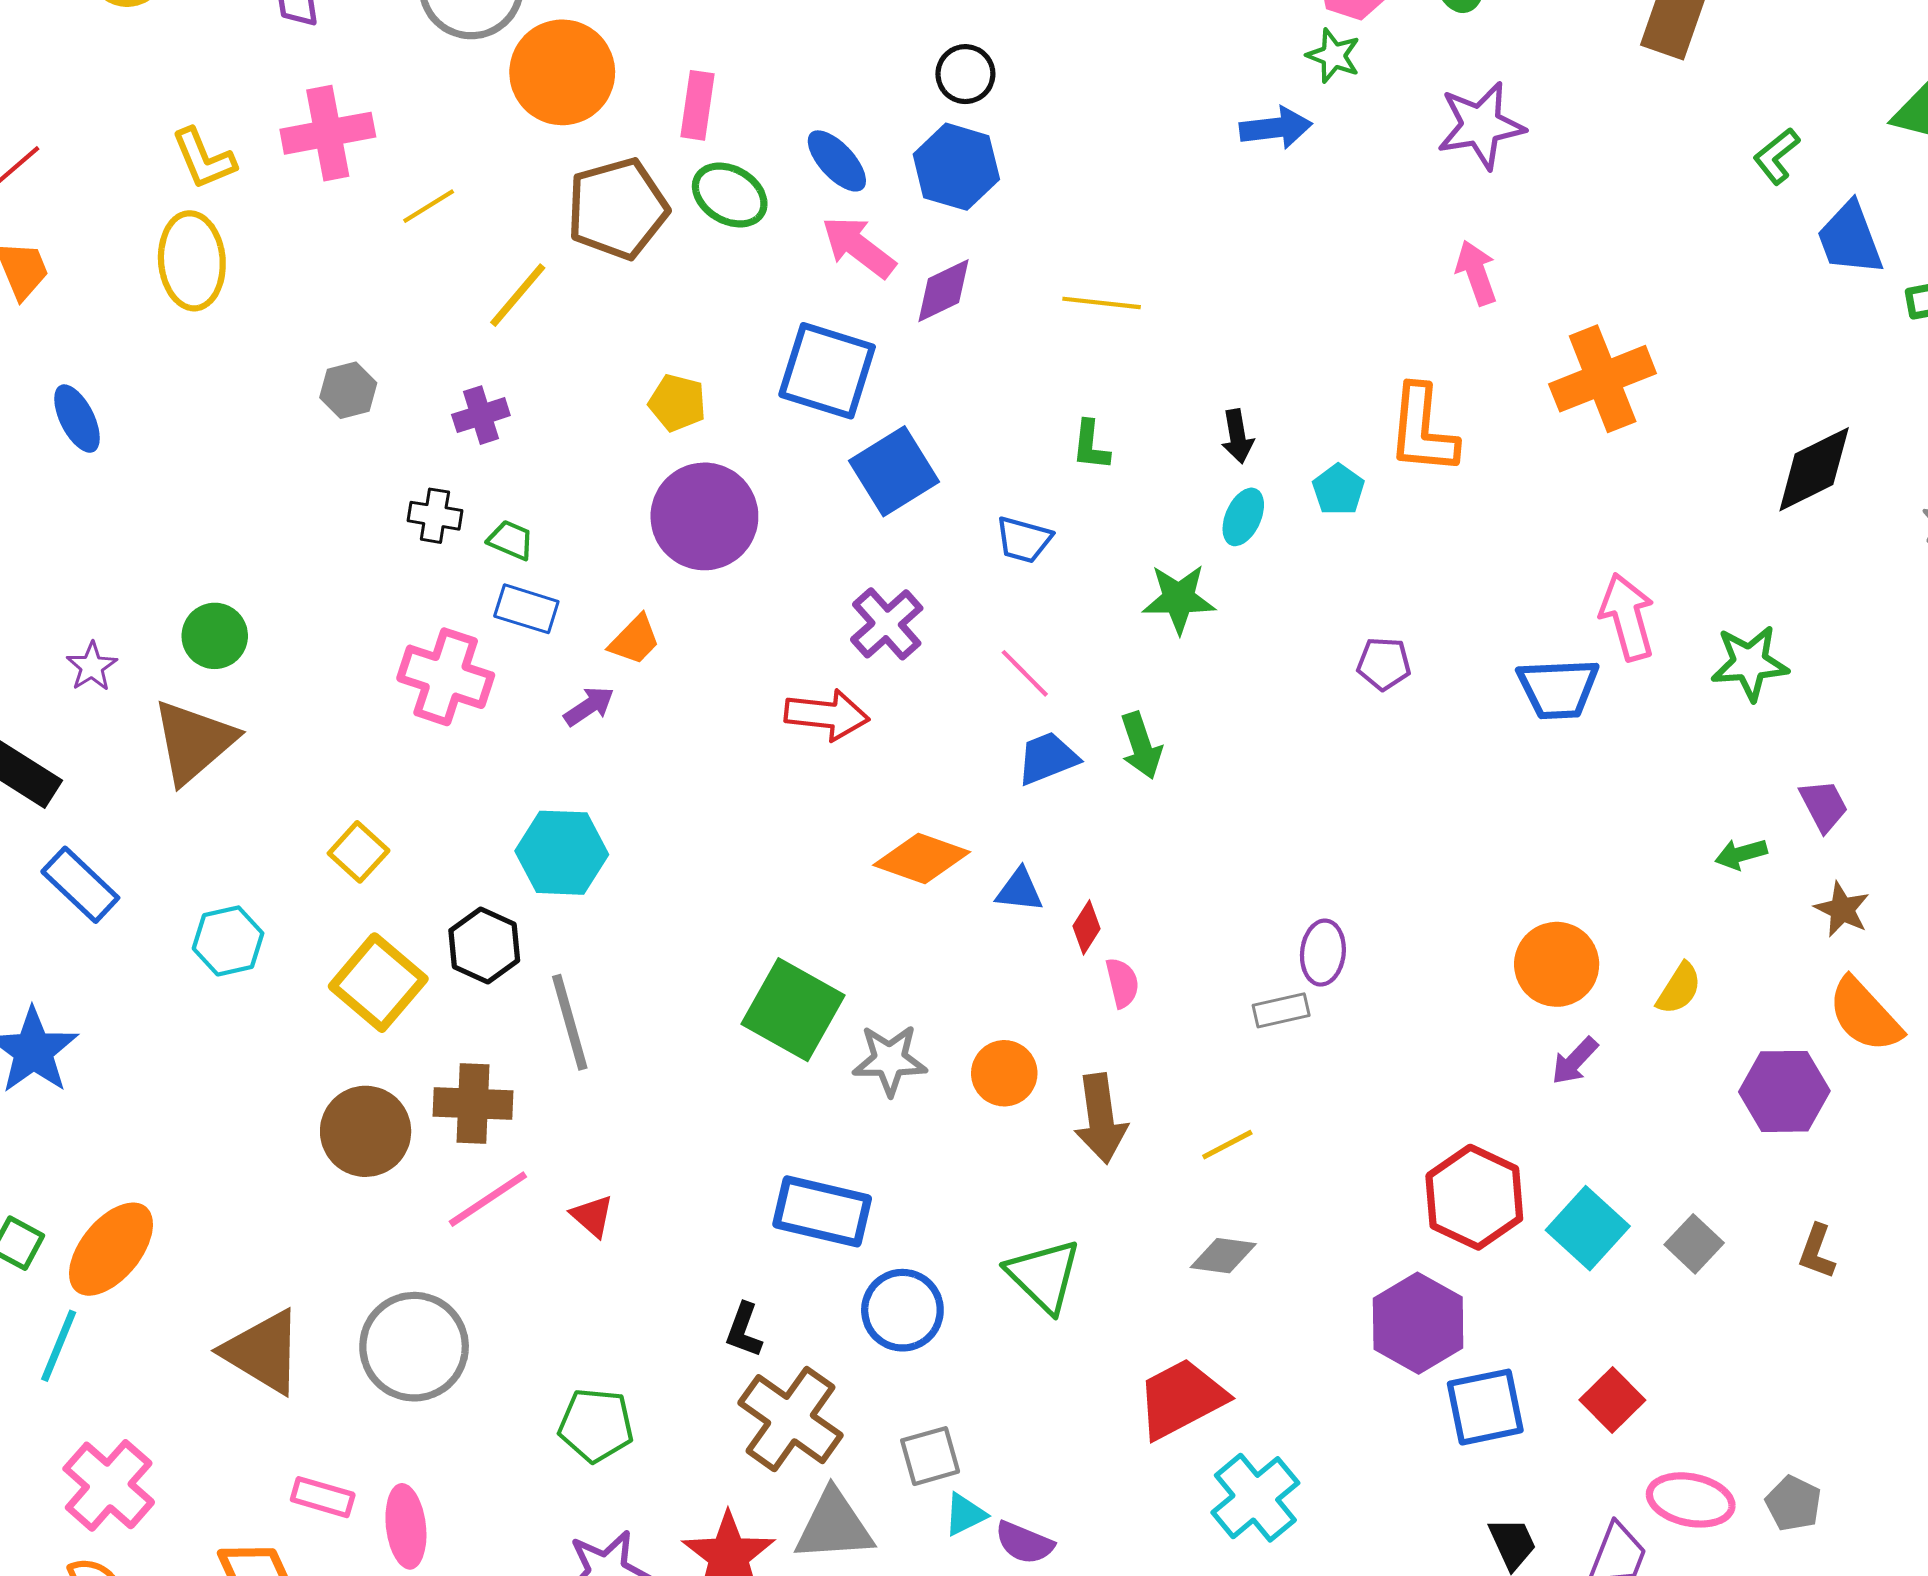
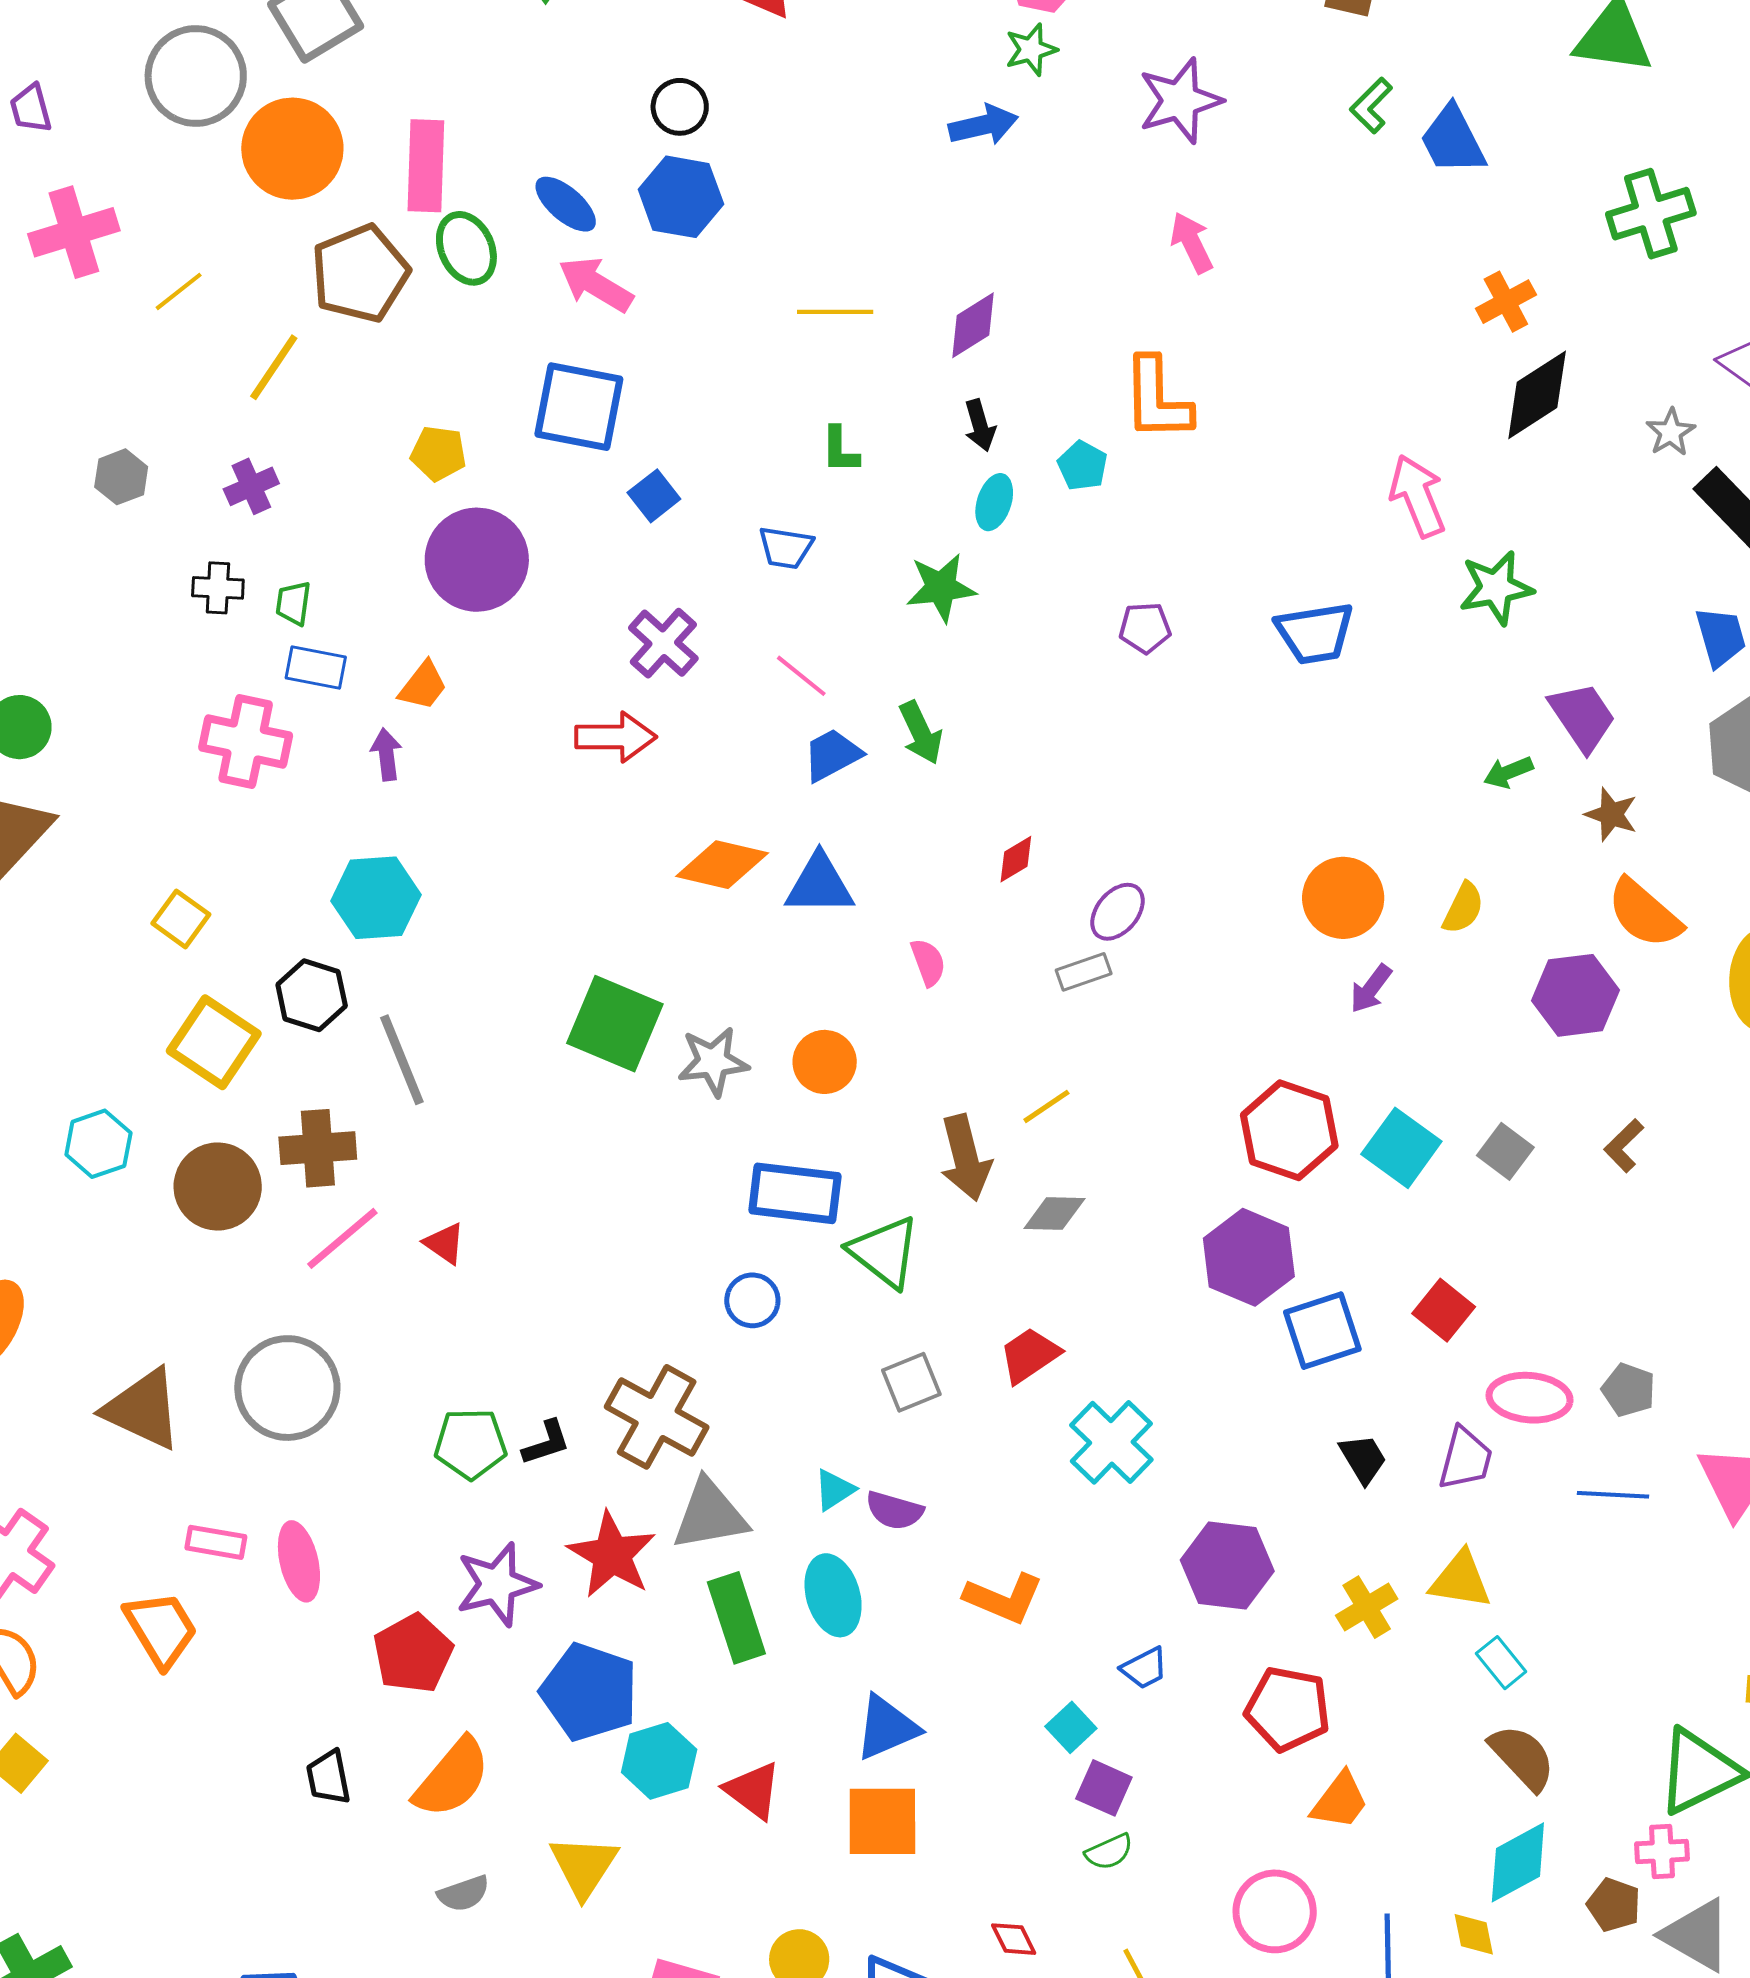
green star: (1333, 56) -> (1031, 50), turned -30
pink rectangle: (697, 105) -> (426, 166), size x1.4
green L-shape: (1777, 156) -> (1371, 105), moved
green ellipse: (730, 195) -> (466, 248), turned 42
blue trapezoid: (1850, 239) -> (1453, 140), moved
purple diamond: (944, 291) -> (973, 325), moved
orange cross: (1603, 379) -> (1506, 302), moved, size x0.6
blue square: (894, 471) -> (654, 496), size x0.6
green trapezoid: (511, 540) -> (293, 603), turned -99
pink arrow: (1627, 617) -> (1418, 496), moved
purple arrow: (589, 706) -> (386, 754), turned -57
purple trapezoid: (1824, 806) -> (1583, 717), size x1.4
blue triangle: (1019, 890) -> (819, 885), size x1.5
red diamond: (1086, 927) -> (1016, 859), moved, turned 33
cyan hexagon: (228, 941) -> (98, 1144), moved
purple ellipse: (1323, 953) -> (1118, 912), turned 40
brown arrow: (1101, 1118) -> (966, 1158), moved
blue rectangle: (822, 1211) -> (795, 1193), moved
brown L-shape: (1817, 1252) -> (1624, 1146), turned 32
blue circle: (902, 1310) -> (752, 1300), size x0.7
black L-shape: (744, 1330) -> (546, 1443), moved, turned -122
red trapezoid: (1181, 1399) -> (1030, 1355), size x0.7
gray square: (930, 1456) -> (911, 1382), moved

